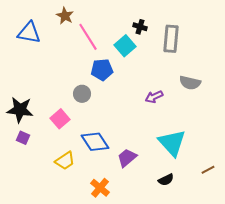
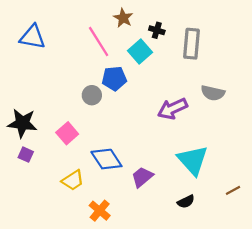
brown star: (65, 16) -> (123, 18), moved
gray circle: (82, 94) -> (92, 95), moved
purple arrow: (154, 97) -> (172, 109), size x1.5
orange cross: (100, 188) -> (100, 211), moved

